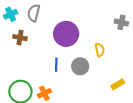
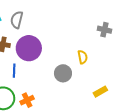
purple circle: (66, 34) -> (29, 48), moved
blue line: (56, 65) -> (14, 71), moved

